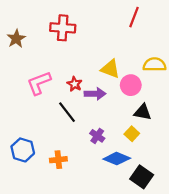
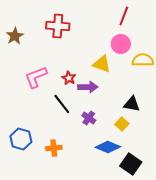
pink circle: (131, 85) -> (121, 44), moved
purple cross: (97, 136) -> (89, 118), moved

